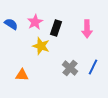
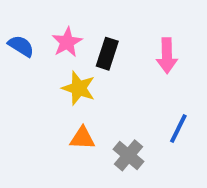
gray cross: (70, 68) -> (128, 155), moved
orange triangle: (22, 75) -> (82, 138), moved

